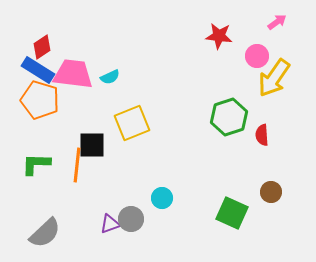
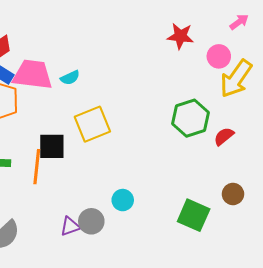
red semicircle: (262, 135) -> (224, 136), turned 55

